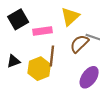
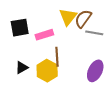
black square: (18, 19) -> (20, 28), turned 30
brown semicircle: (79, 44) -> (83, 19), moved

